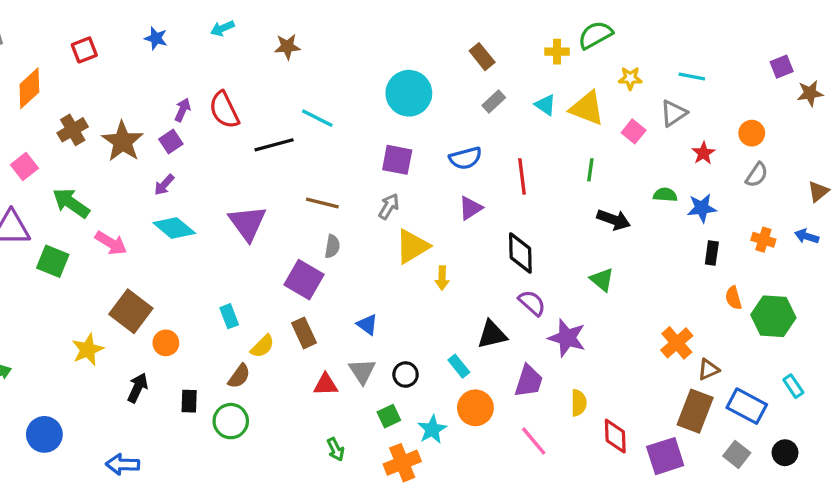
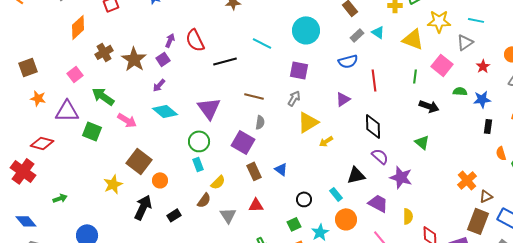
yellow star: (630, 78) -> (439, 21), size x1.6
cyan triangle: (545, 105) -> (378, 32), moved
cyan line: (317, 118) -> (262, 43), moved
pink square: (634, 131) -> (442, 65), moved, size x1.5
blue semicircle: (465, 158) -> (348, 61), moved
yellow arrow: (442, 278) -> (326, 141), turned 56
brown rectangle: (304, 333) -> (254, 171), moved
gray triangle: (362, 371) -> (228, 215), moved
purple trapezoid: (529, 381) -> (378, 203), turned -80
black arrow: (138, 388) -> (143, 207), size x1.4
black rectangle: (189, 401) -> (174, 215), turned 56
green circle: (231, 421) -> (199, 141), moved

